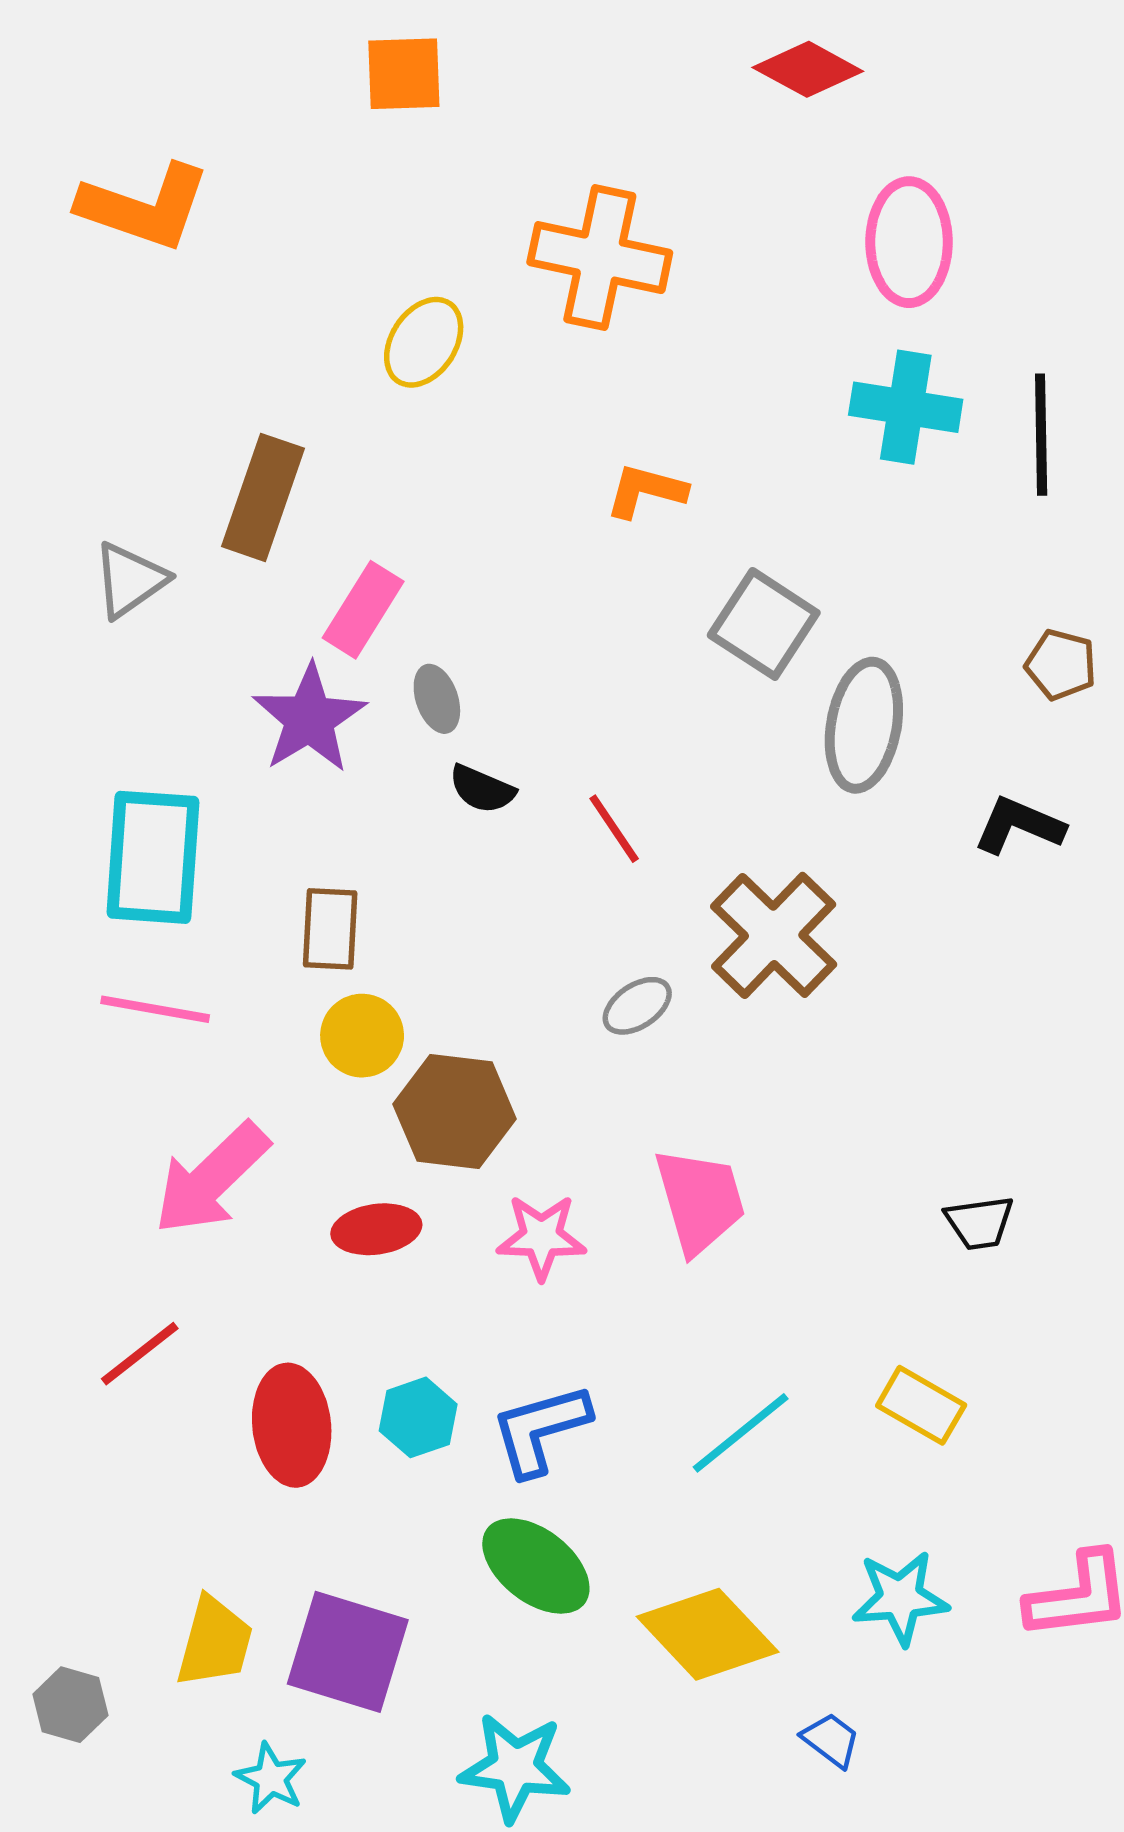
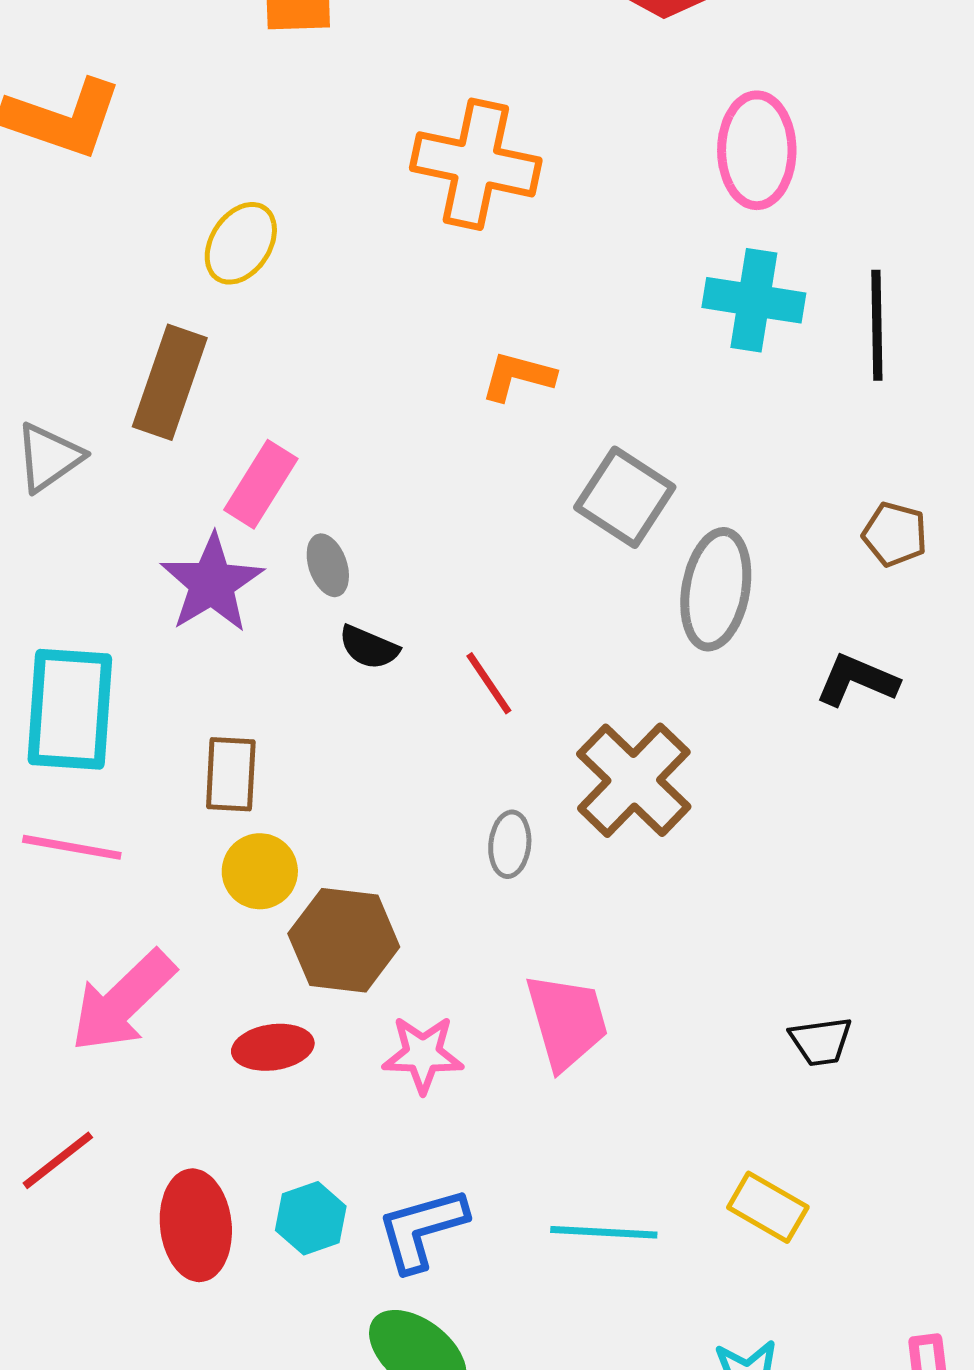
yellow ellipse: (424, 342) -> (241, 243), moved
gray ellipse: (637, 1006) -> (510, 844), turned -50
cyan line: (741, 1433) -> (604, 1232), turned 42

